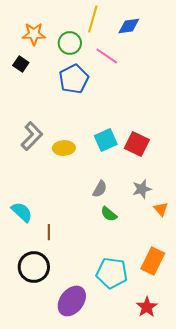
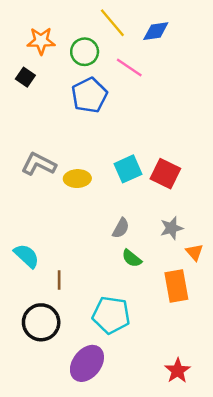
yellow line: (93, 19) -> (112, 23), turned -56
gray L-shape: (32, 136) -> (39, 164), turned -108
orange rectangle: (153, 261) -> (176, 286), moved, turned -36
cyan pentagon: (112, 273) -> (111, 315), moved

